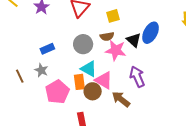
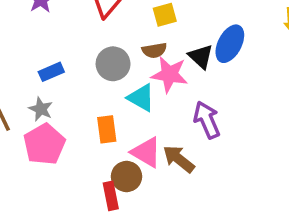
cyan triangle: (89, 69) -> (141, 98), moved
pink triangle: (104, 80) -> (146, 152), moved
brown circle: (93, 91) -> (127, 176), moved
pink pentagon: (57, 92) -> (44, 144), moved

